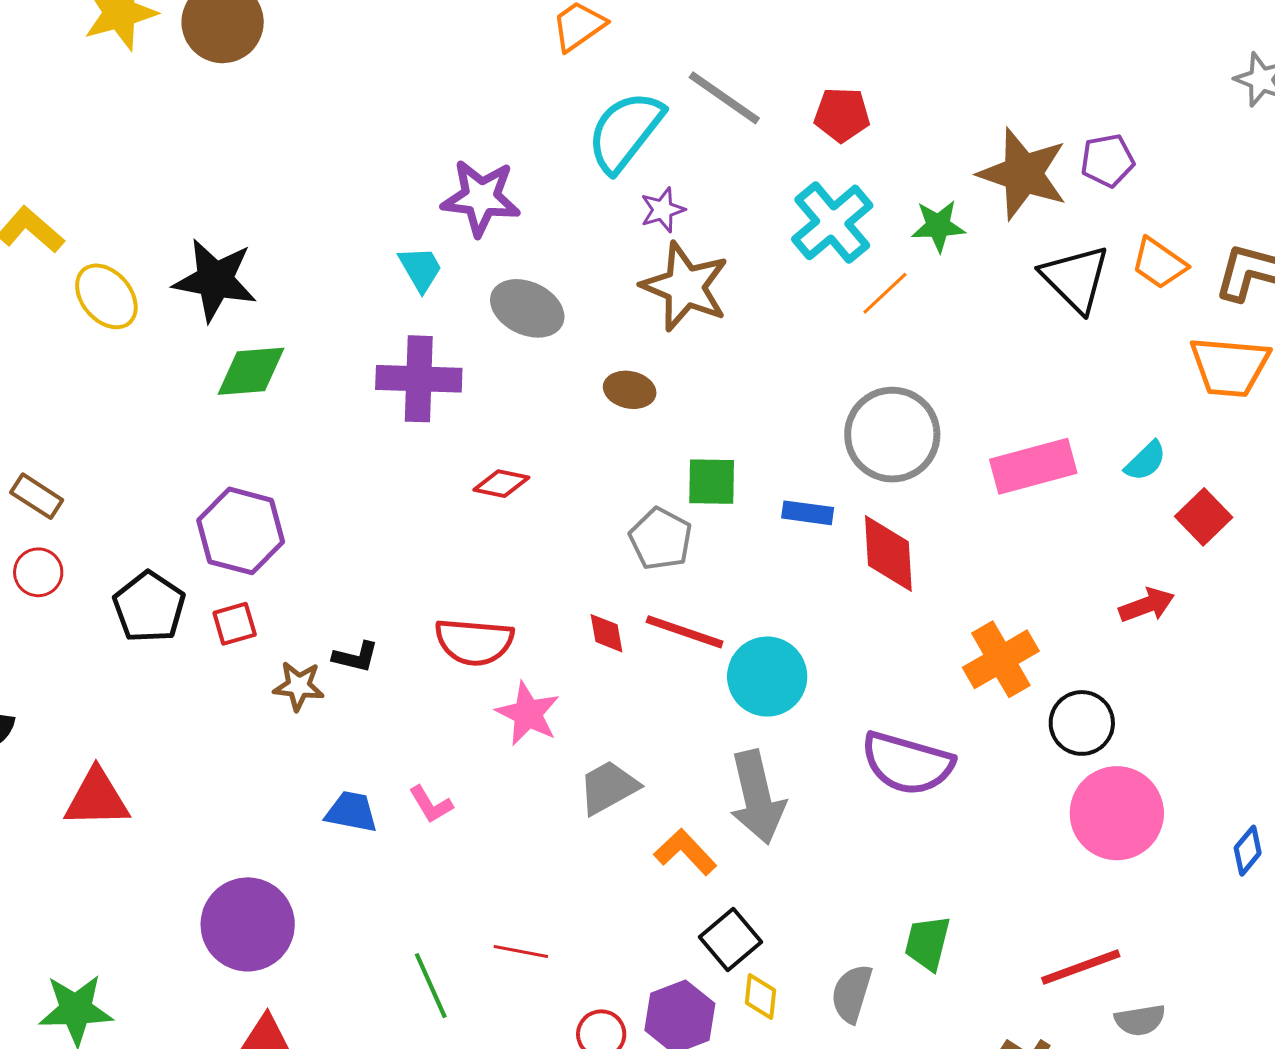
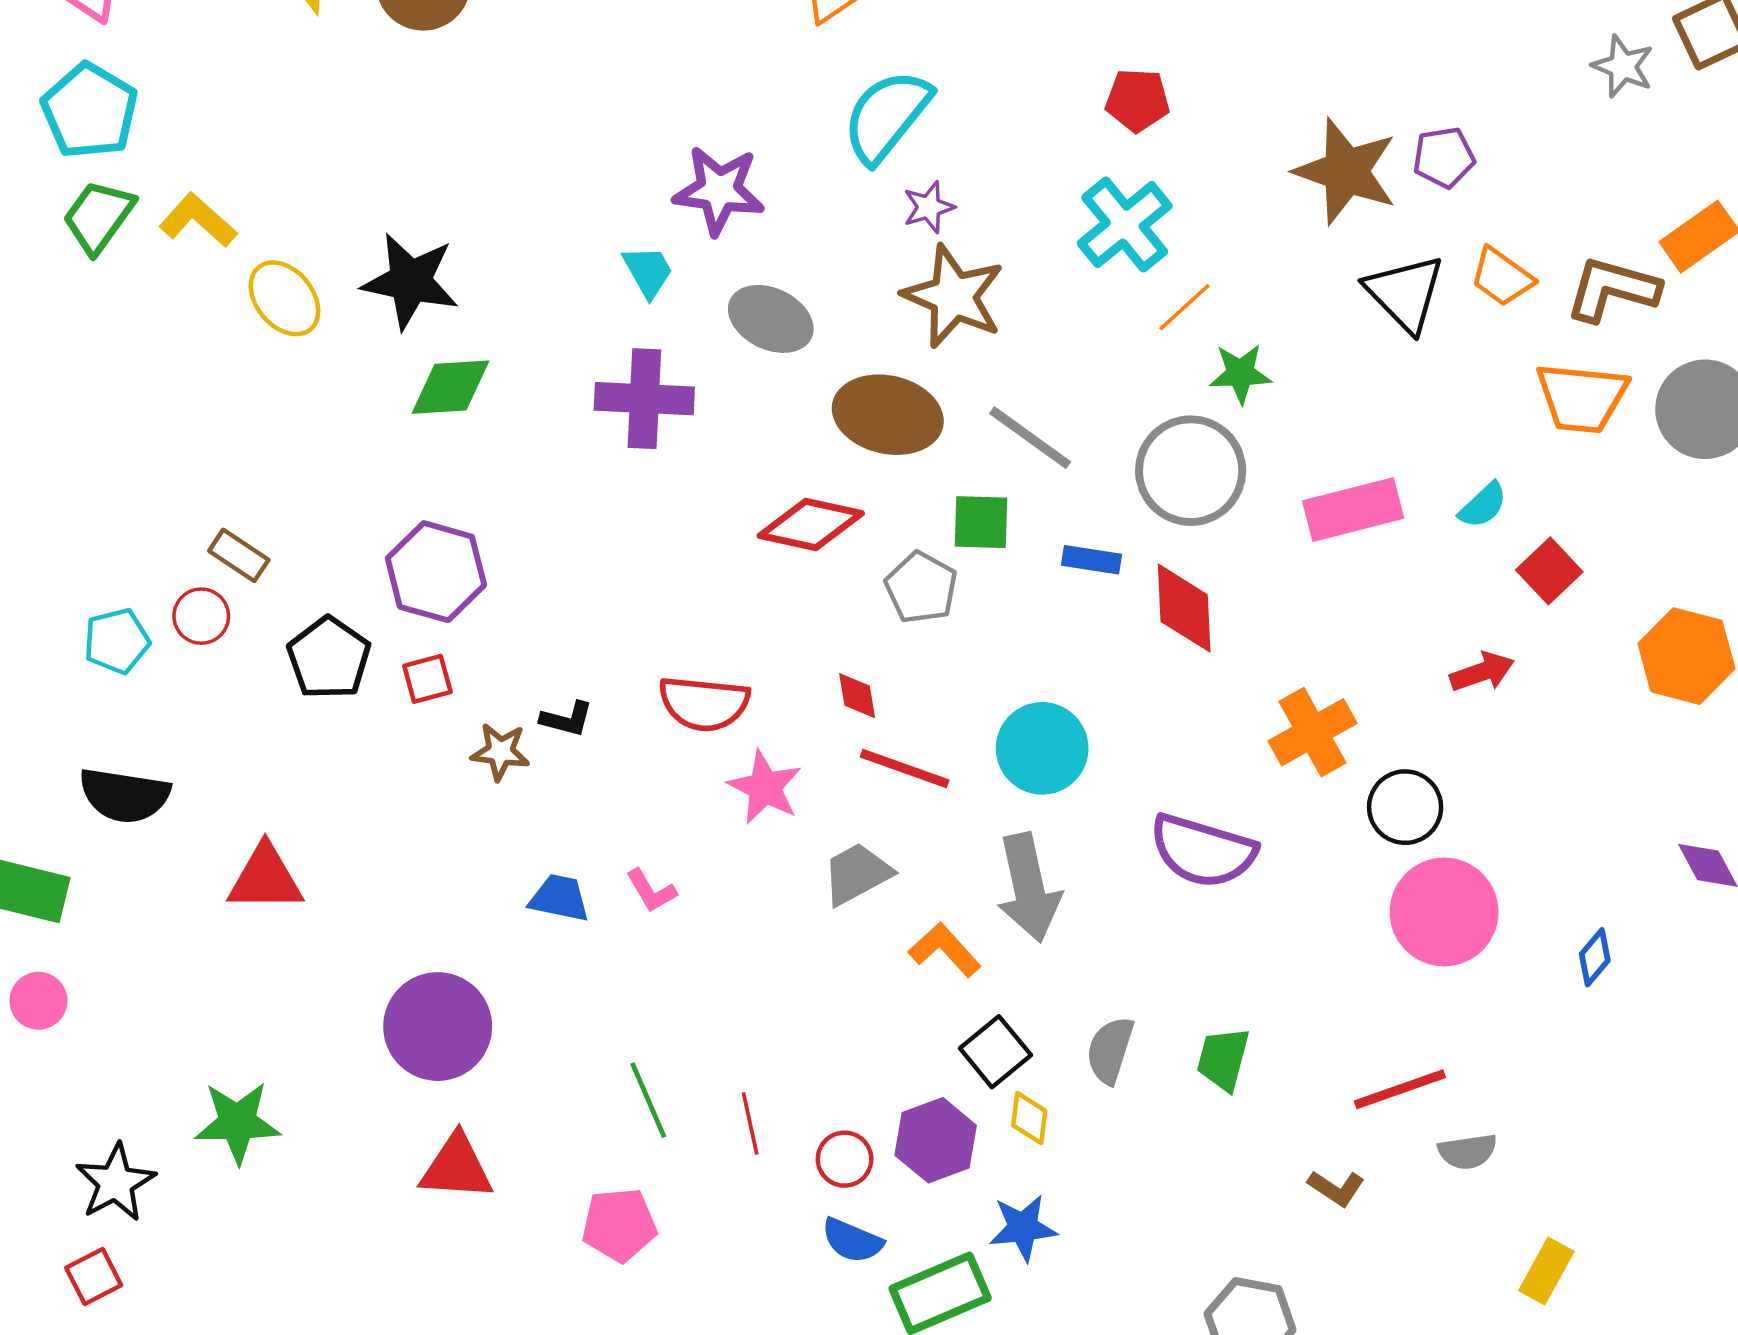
gray line: (724, 98) -> (1030, 438), moved
green star: (938, 226) -> (1240, 373), moved
brown ellipse: (630, 390) -> (888, 415), size x1.8
red diamond: (501, 484) -> (811, 525), moved, size x1.6
brown rectangle: (37, 496) -> (239, 555), moved
red line: (685, 632) -> (905, 768), moved
red line: (521, 952) -> (750, 1123), moved, turned 66
gray semicircle: (852, 994) -> (1110, 1050), moved

